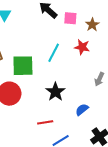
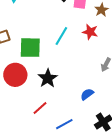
black star: (55, 92) -> (48, 78), moved
red line: (45, 122) -> (40, 108), moved, turned -35

